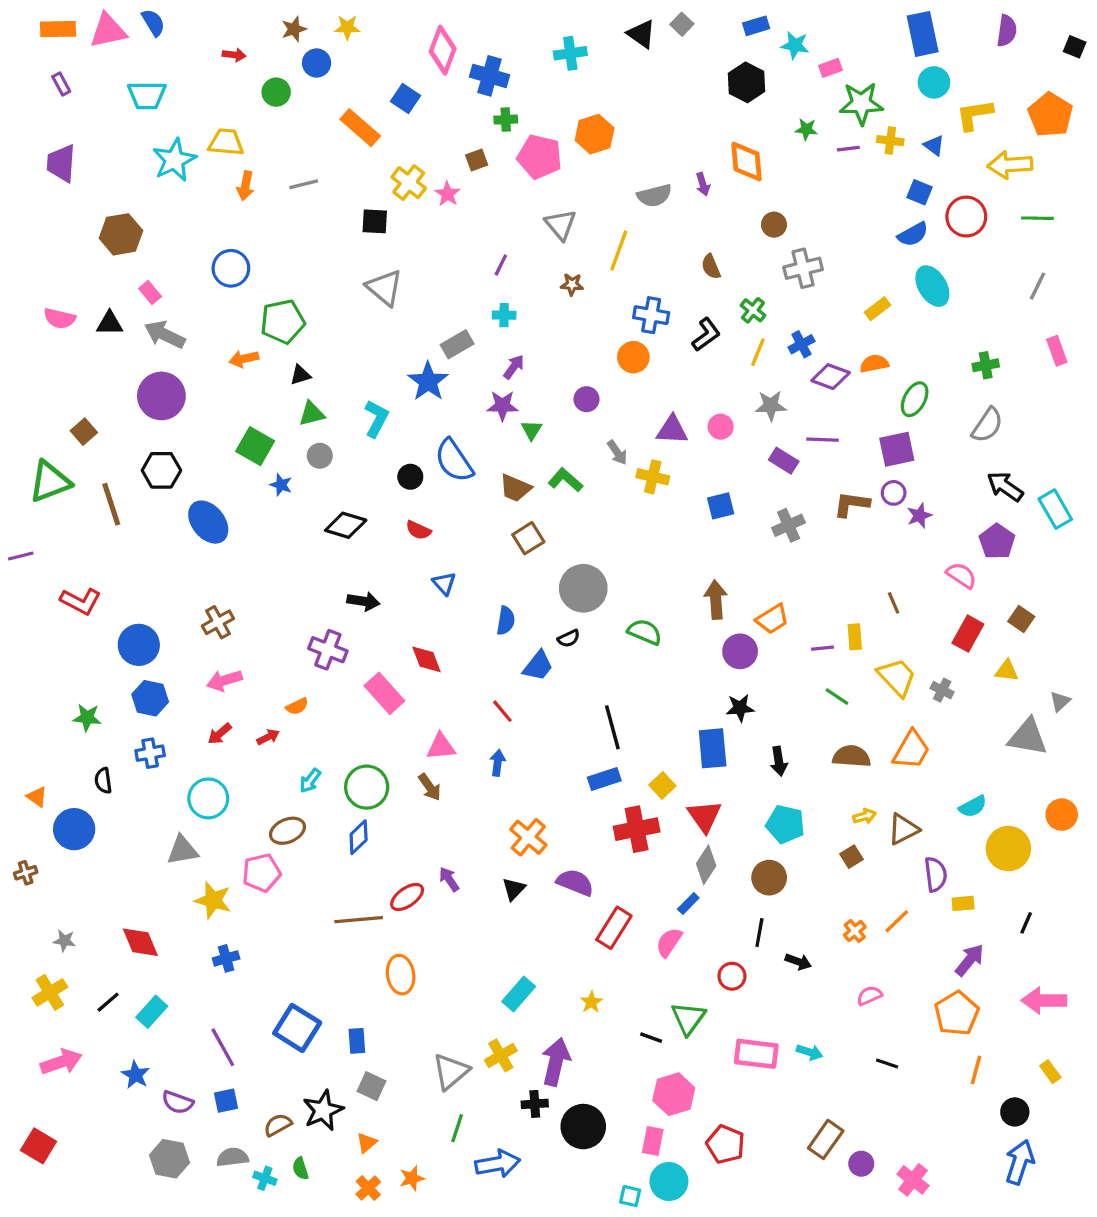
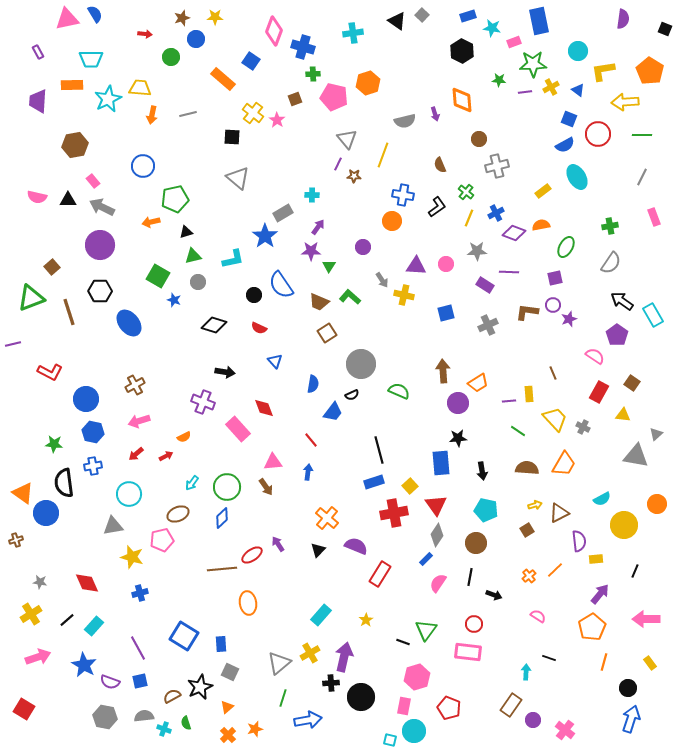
orange rectangle: (58, 29) -> (72, 85), moved
blue rectangle: (923, 34) -> (539, 21), moved
yellow cross: (890, 141) -> (551, 87), turned -35
purple line: (501, 265) -> (338, 164), moved
cyan L-shape: (376, 419) -> (233, 259), turned 50
purple square: (897, 449) -> (555, 278), size x0.7
black semicircle: (103, 781) -> (64, 483), size x1.8
orange triangle: (37, 797) -> (23, 493), size x1.6
pink semicircle: (669, 942) -> (438, 583), moved
red circle: (732, 976) -> (474, 624), moved
pink semicircle: (869, 996) -> (538, 616), turned 56
cyan arrow: (810, 1052) -> (526, 672), moved, turned -105
blue star: (136, 1075) -> (84, 665), size x1.4

